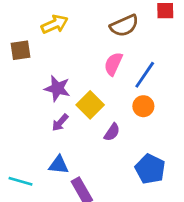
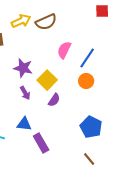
brown semicircle: (124, 26) -> (46, 22), moved
purple arrow: (60, 123) -> (25, 93), turned -72
purple semicircle: (112, 132) -> (54, 100), moved

